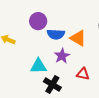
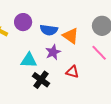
purple circle: (38, 21) -> (23, 22), moved

